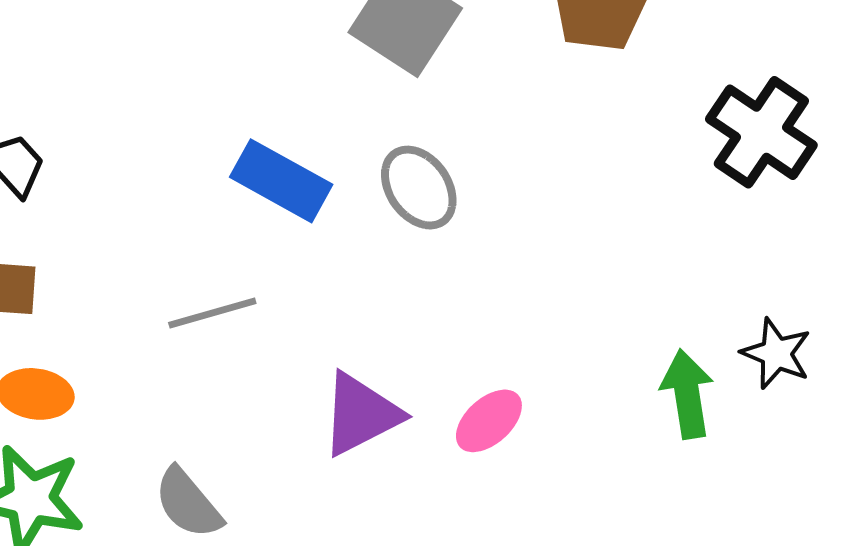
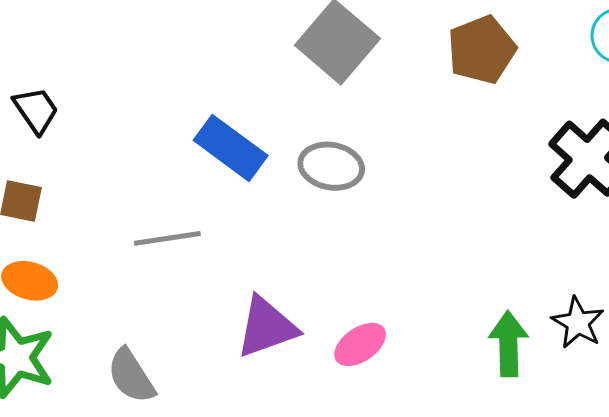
gray ellipse: (419, 188) -> (331, 166), turned -52

